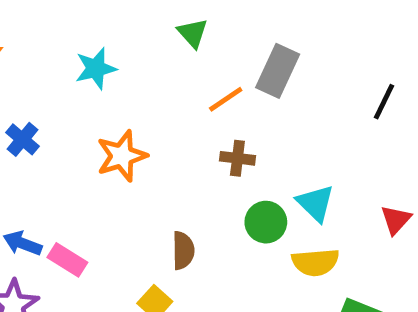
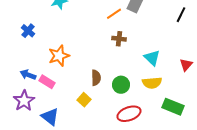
orange star: (122, 156) -> (59, 56), moved
green circle: (266, 222) -> (121, 85), moved

